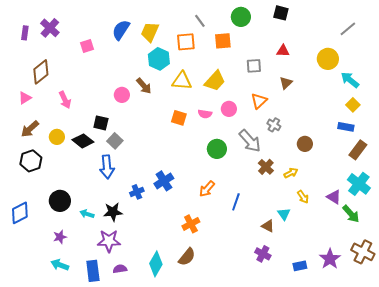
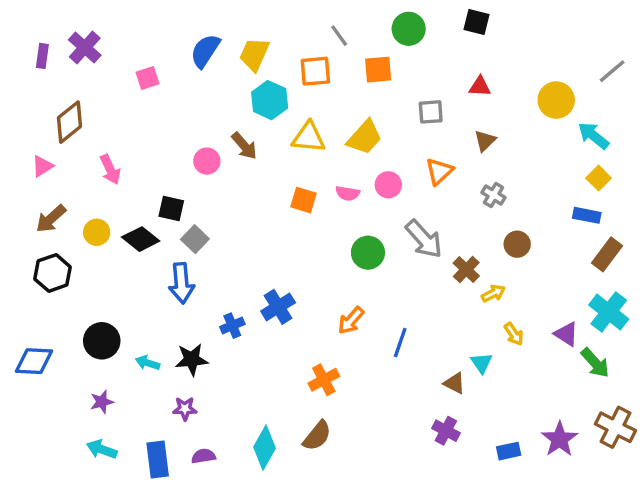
gray line: (348, 29) -> (612, 71), moved
gray cross: (274, 125) -> (493, 195), moved
brown cross: (266, 167) -> (466, 270), moved
blue diamond: (20, 213) -> (34, 361), turned 30
purple star: (109, 241) -> (185, 409), size x0.6

